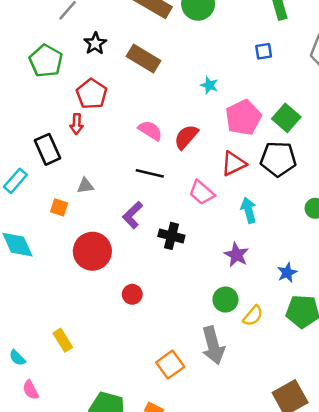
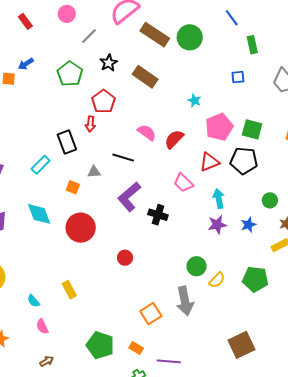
green square: (286, 118) -> (252, 129), turned -30
black line: (150, 173) -> (123, 158), moved
purple L-shape: (133, 215) -> (129, 197), size x1.4
red circle: (92, 251) -> (81, 228), moved
purple star: (236, 255) -> (217, 225), moved, turned 30
blue star: (287, 273) -> (248, 225), moved

